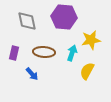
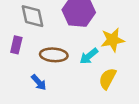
purple rectangle: (14, 53) -> (16, 45), moved
cyan arrow: (72, 53) -> (89, 56), turned -147

